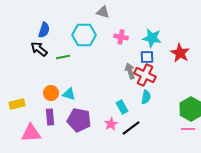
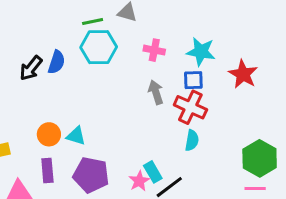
blue semicircle: (44, 30) -> (56, 62), moved
black arrow: (39, 49) -> (31, 68), turned -90
green line: (63, 57) -> (93, 22), moved
gray arrow: (130, 71) -> (156, 92), moved
cyan rectangle: (122, 107) -> (153, 172), moved

